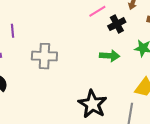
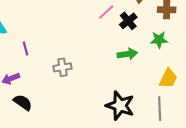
gray cross: (44, 56) -> (62, 67), size x0.7

